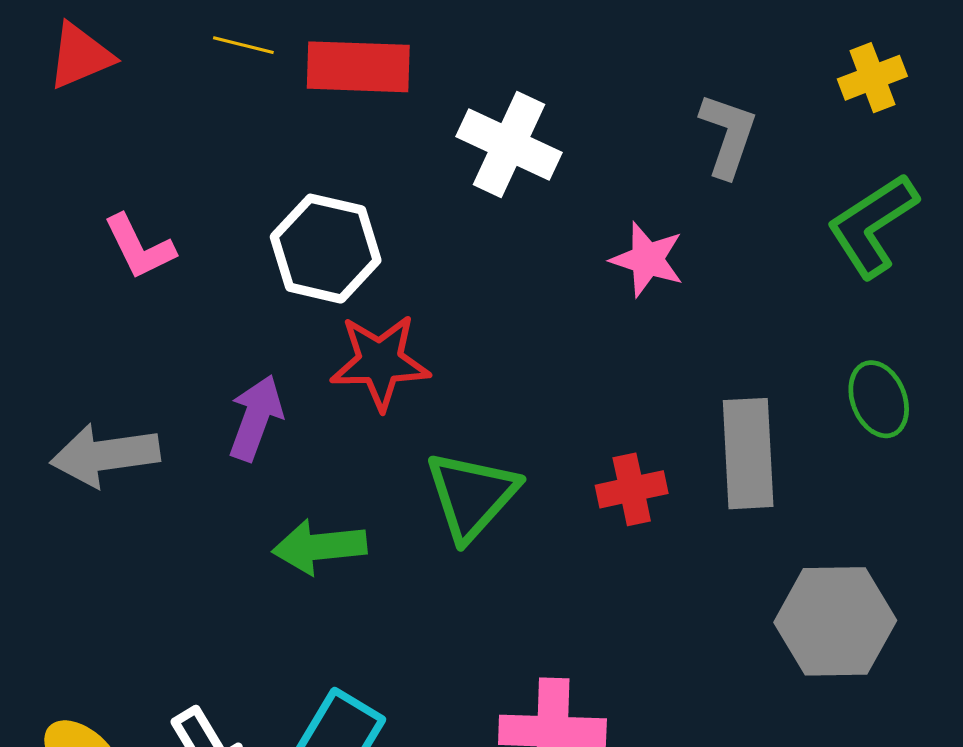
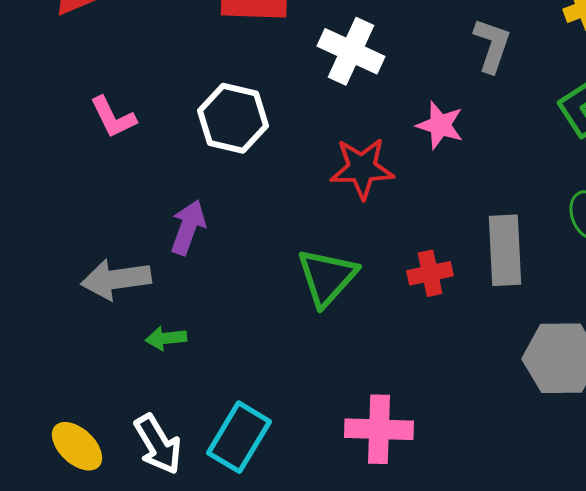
red star: (380, 362) -> (362, 168), moved
gray arrow: (105, 455) -> (116, 279), moved
green arrow: (319, 547) -> (166, 338), moved, size x0.7

